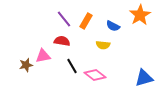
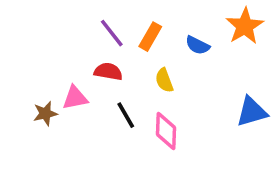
yellow semicircle: (103, 45) -> (164, 80), moved, turned 64
pink diamond: (95, 75) -> (166, 131), turned 55
blue triangle: (144, 78) -> (252, 112), moved

